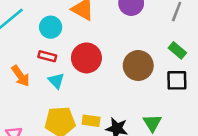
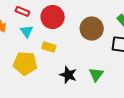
yellow rectangle: (91, 121) -> (49, 47), moved

